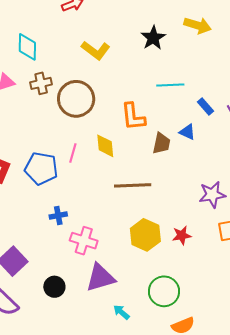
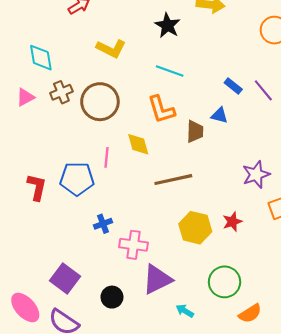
cyan line: (170, 85) -> (170, 71), moved, turned 32

